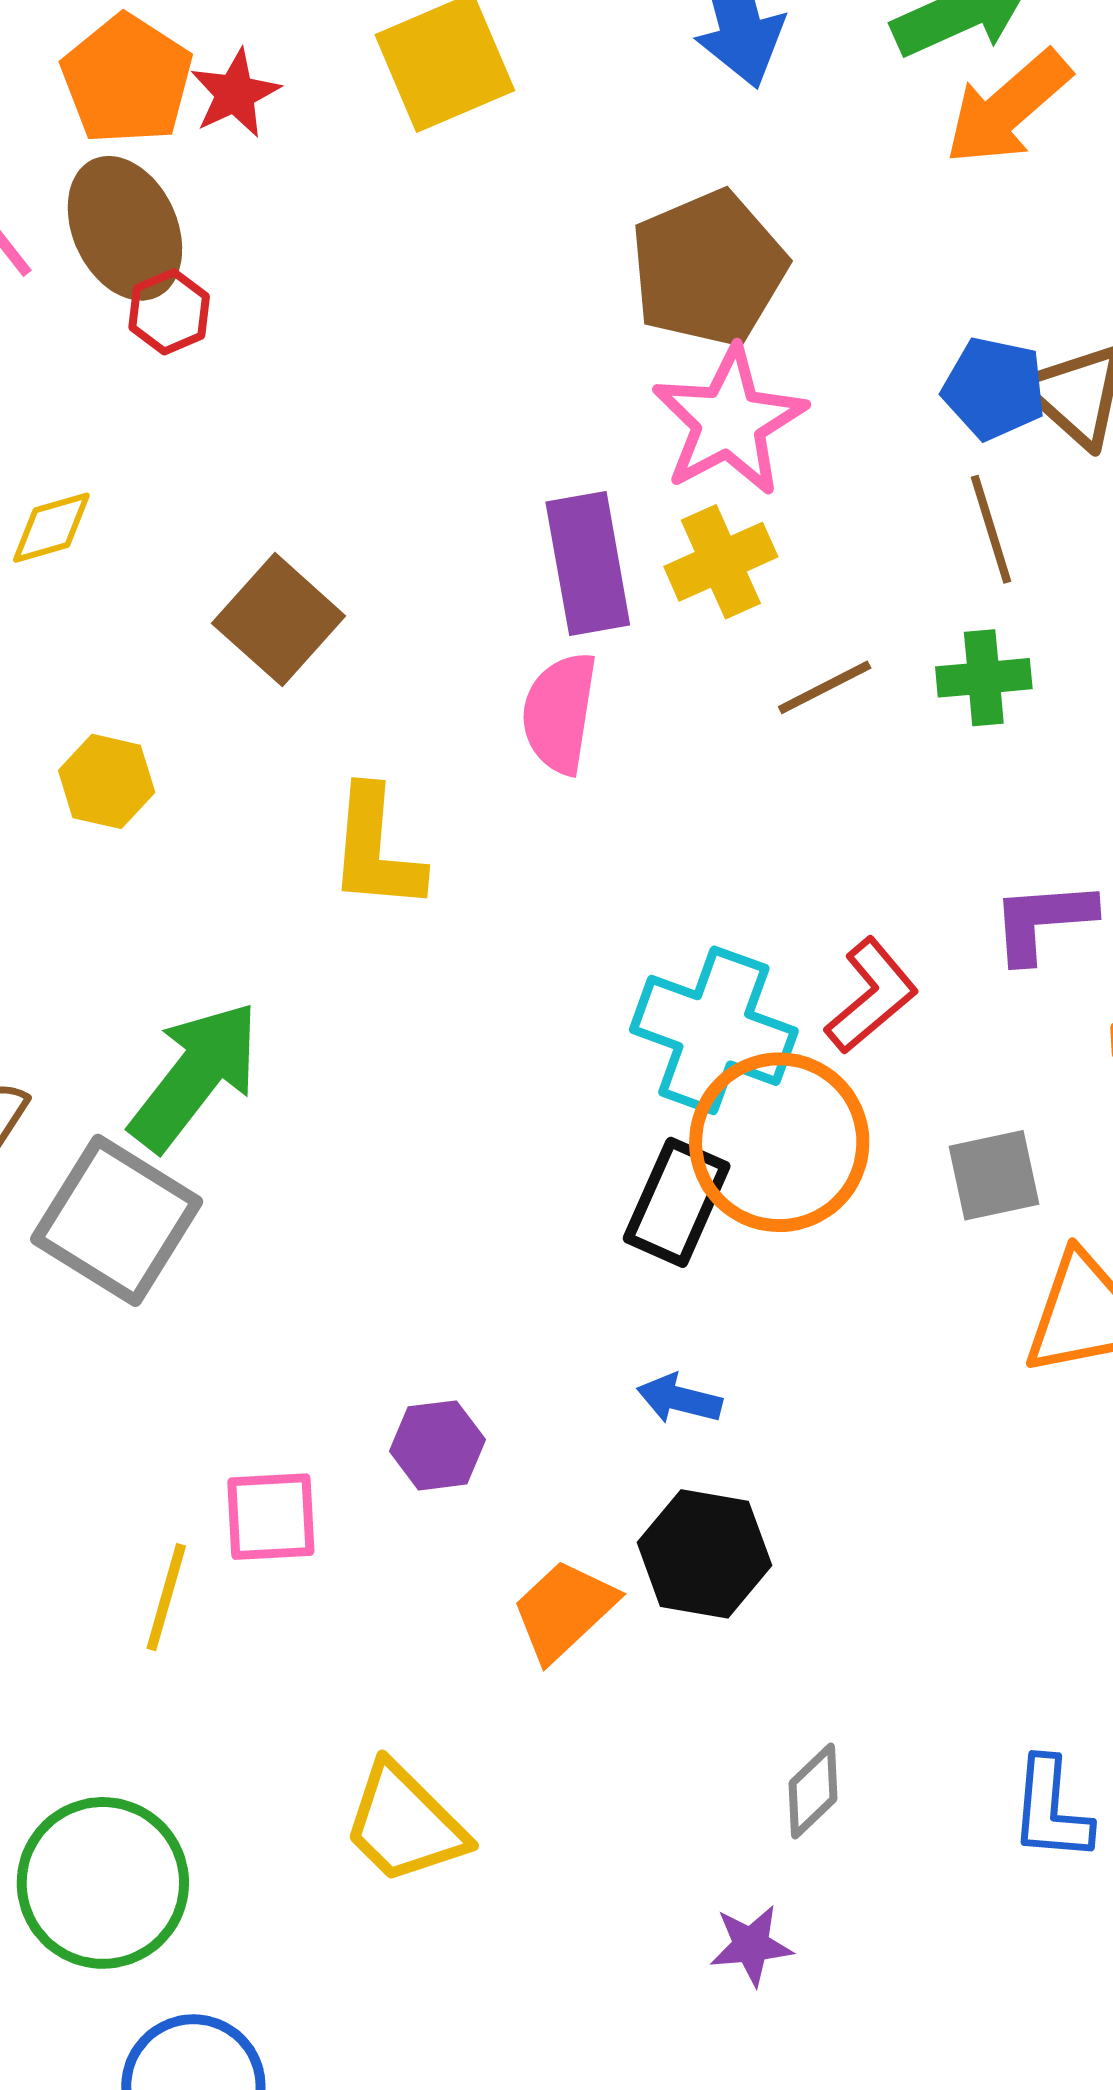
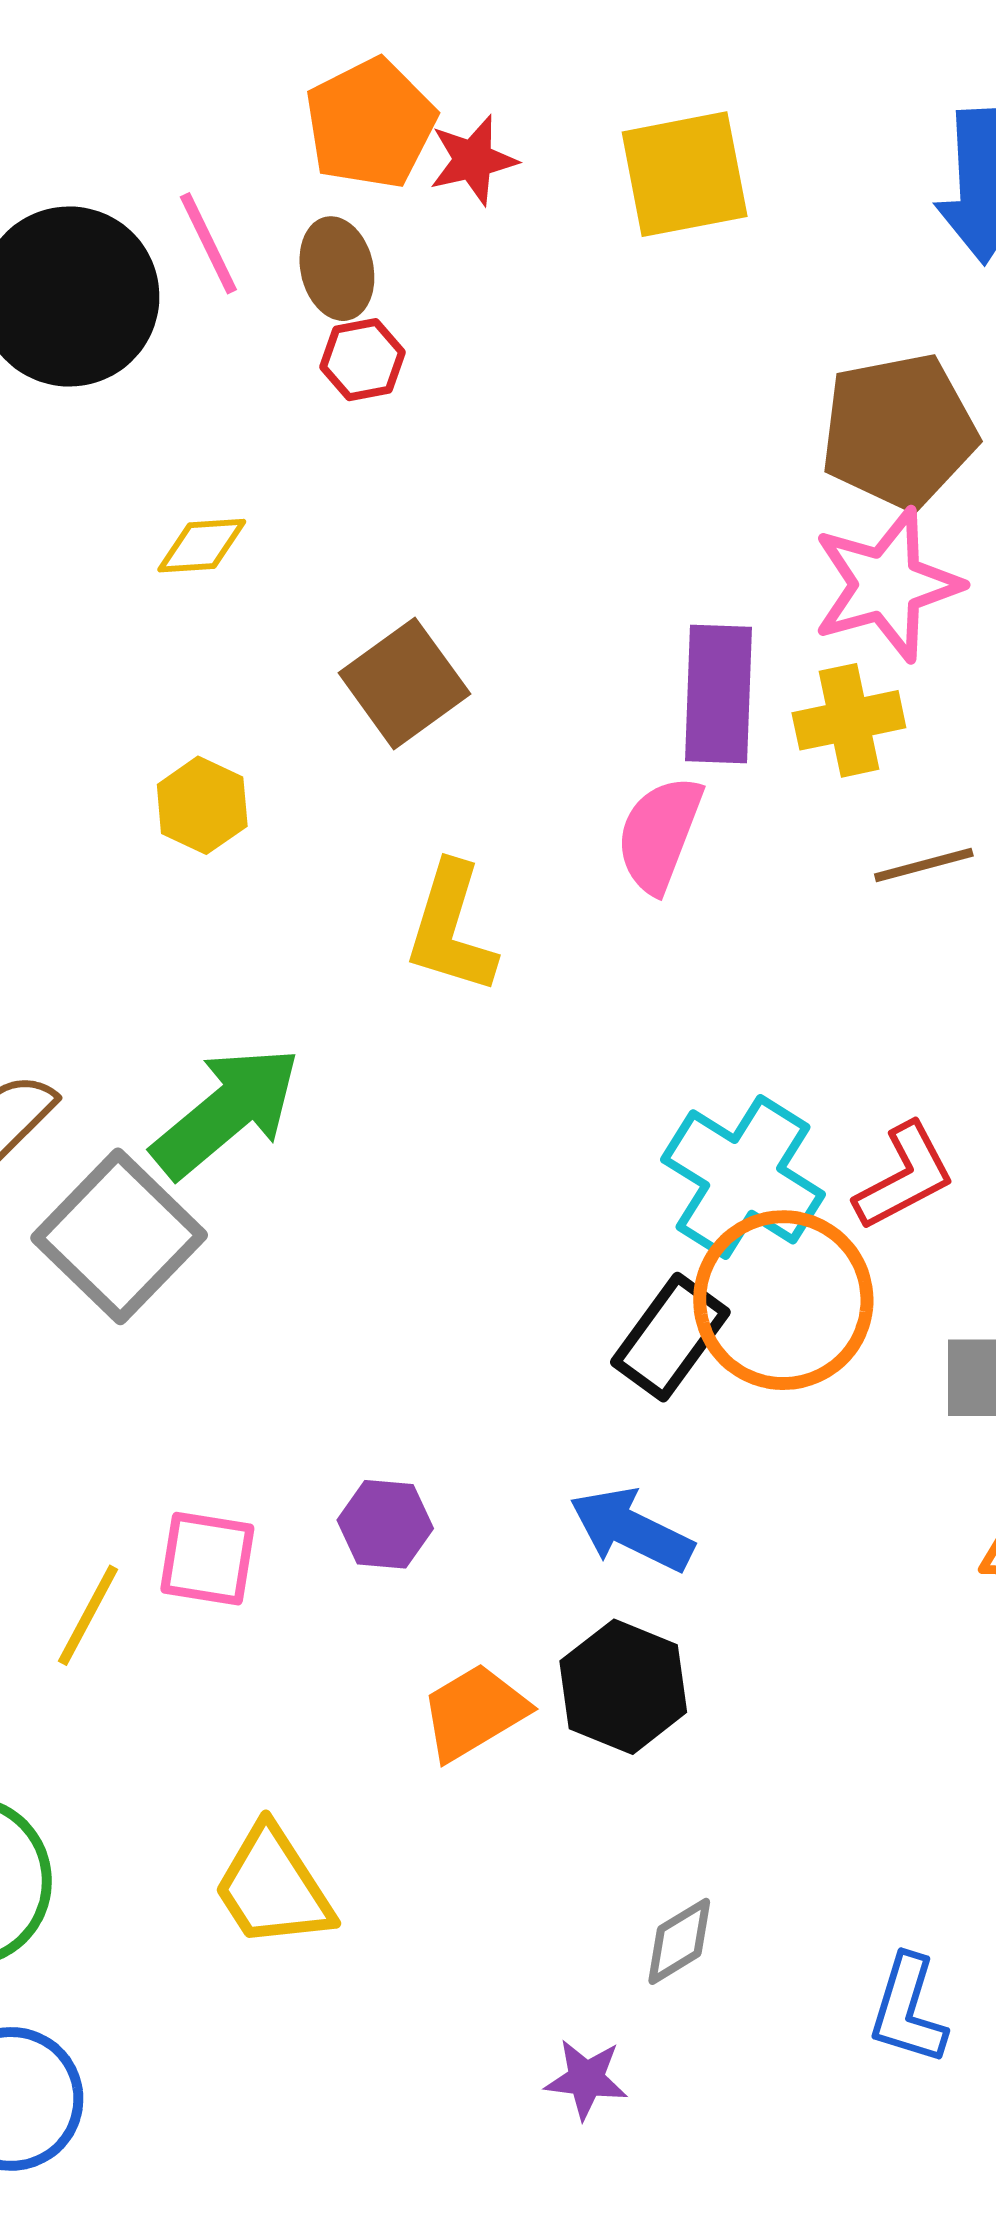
brown ellipse: (125, 228) -> (337, 269), size x0.7
blue arrow: (679, 1399) -> (632, 1530), size x1.5

